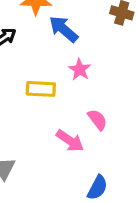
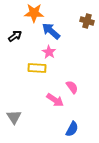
pink star: (80, 70) -> (49, 52), moved

